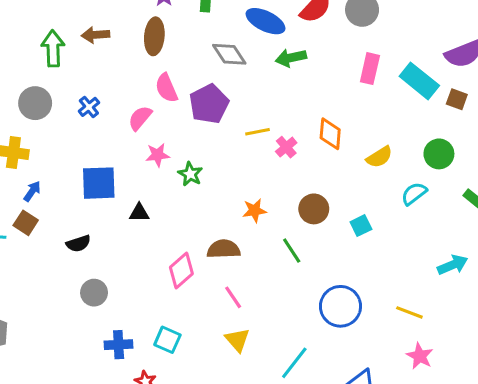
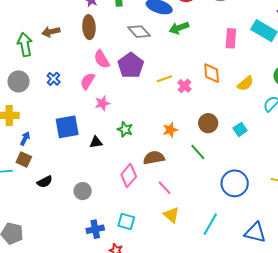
pink rectangle: (370, 69) -> (231, 38), moved
green star: (190, 174) -> (125, 129), moved
black semicircle: (78, 244) -> (45, 182), moved
gray circle: (94, 293) -> (83, 191), moved

